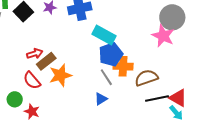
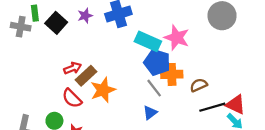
pink star: (163, 36) -> (177, 38), moved
blue pentagon: (111, 54) -> (157, 62), turned -30
brown semicircle: (146, 78) -> (199, 85), size x0.7

